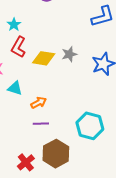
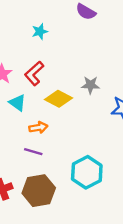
red L-shape: (19, 47) -> (34, 73), moved
yellow diamond: (44, 58) -> (58, 99), moved

